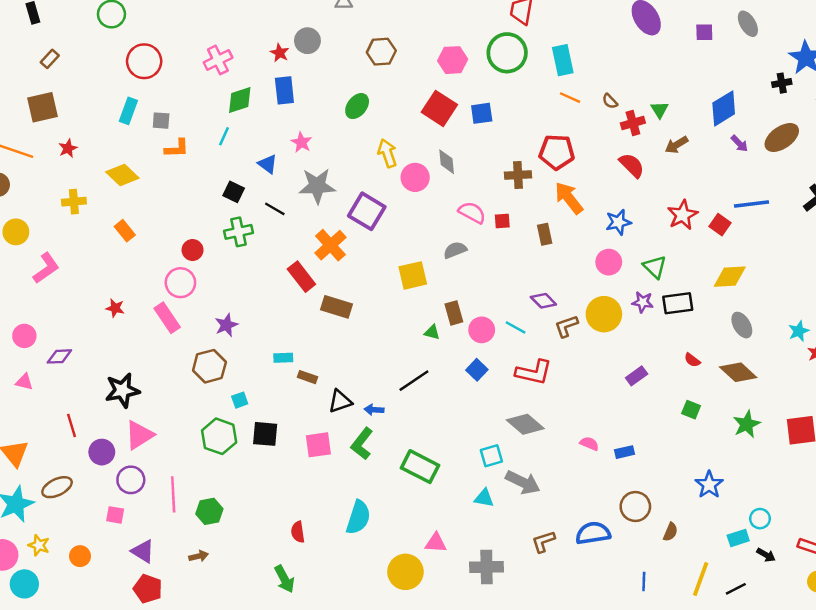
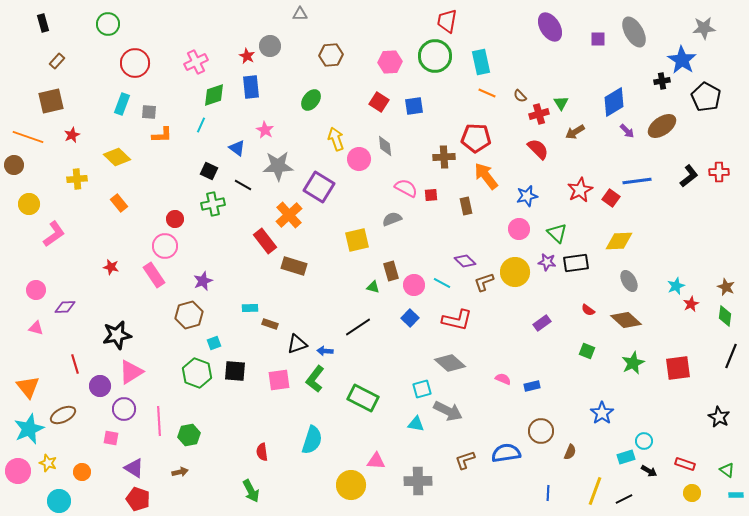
gray ellipse: (748, 24) -> (634, 32), size x1.4
red square: (439, 108) -> (379, 102), size x0.7
cyan circle: (24, 584) -> (59, 501), moved

